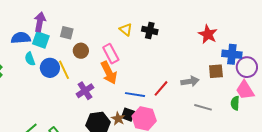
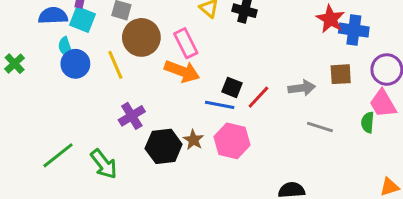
brown circle: (81, 51) -> (141, 37), size x1.6
blue cross: (232, 54) -> (354, 30), moved
blue circle: (50, 68) -> (75, 64), moved
orange arrow: (109, 73) -> (182, 71), turned -45
purple cross: (85, 91) -> (132, 116), moved
black square: (128, 115) -> (232, 87), moved

